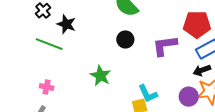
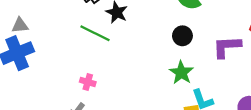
green star: (101, 76) -> (181, 73), moved

